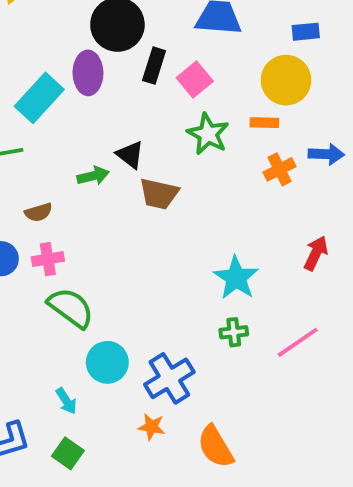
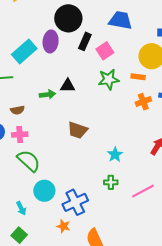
green star: (208, 134) -> (109, 79), turned 30
black triangle: (130, 155) -> (68, 86), turned -42
brown trapezoid: (159, 194) -> (78, 130), moved
cyan star: (236, 278) -> (115, 155), size x0.7

